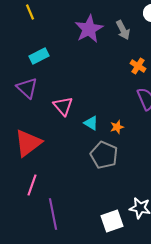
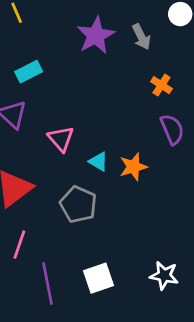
orange star: (117, 127) -> (133, 167), size x1.5
gray pentagon: (104, 155) -> (78, 204), moved
white square: (112, 221) -> (98, 278), moved

